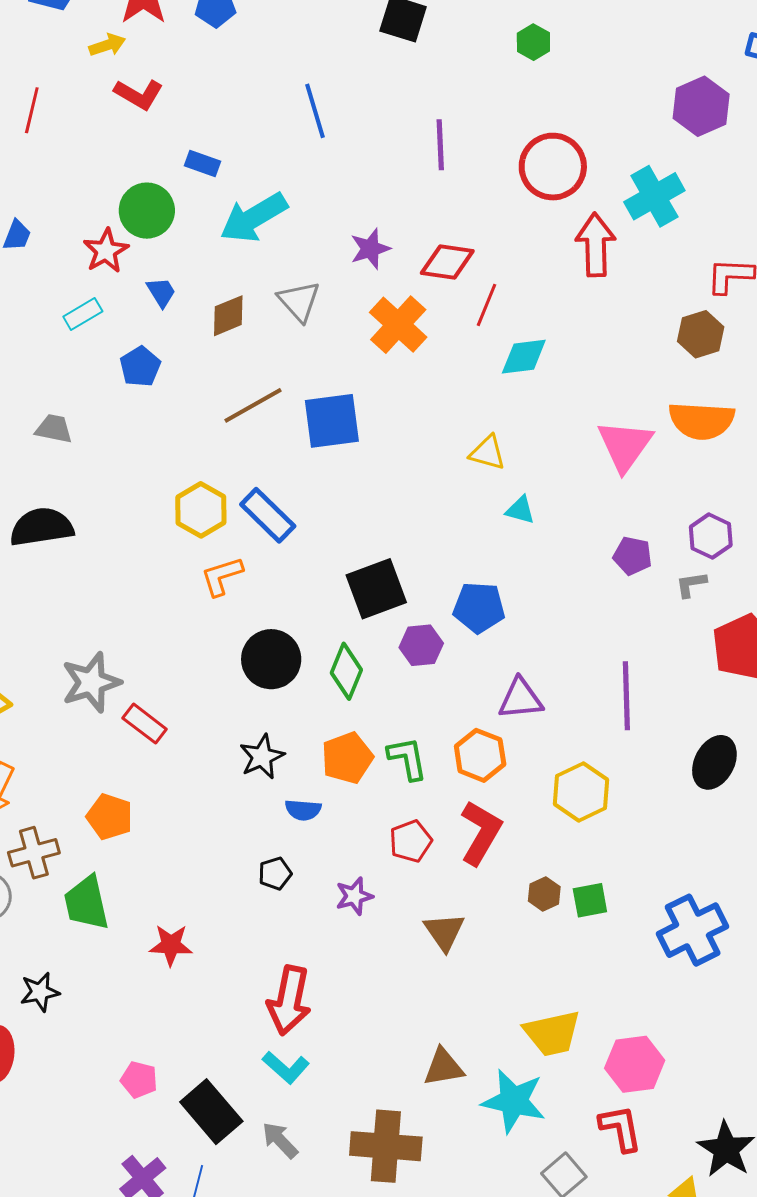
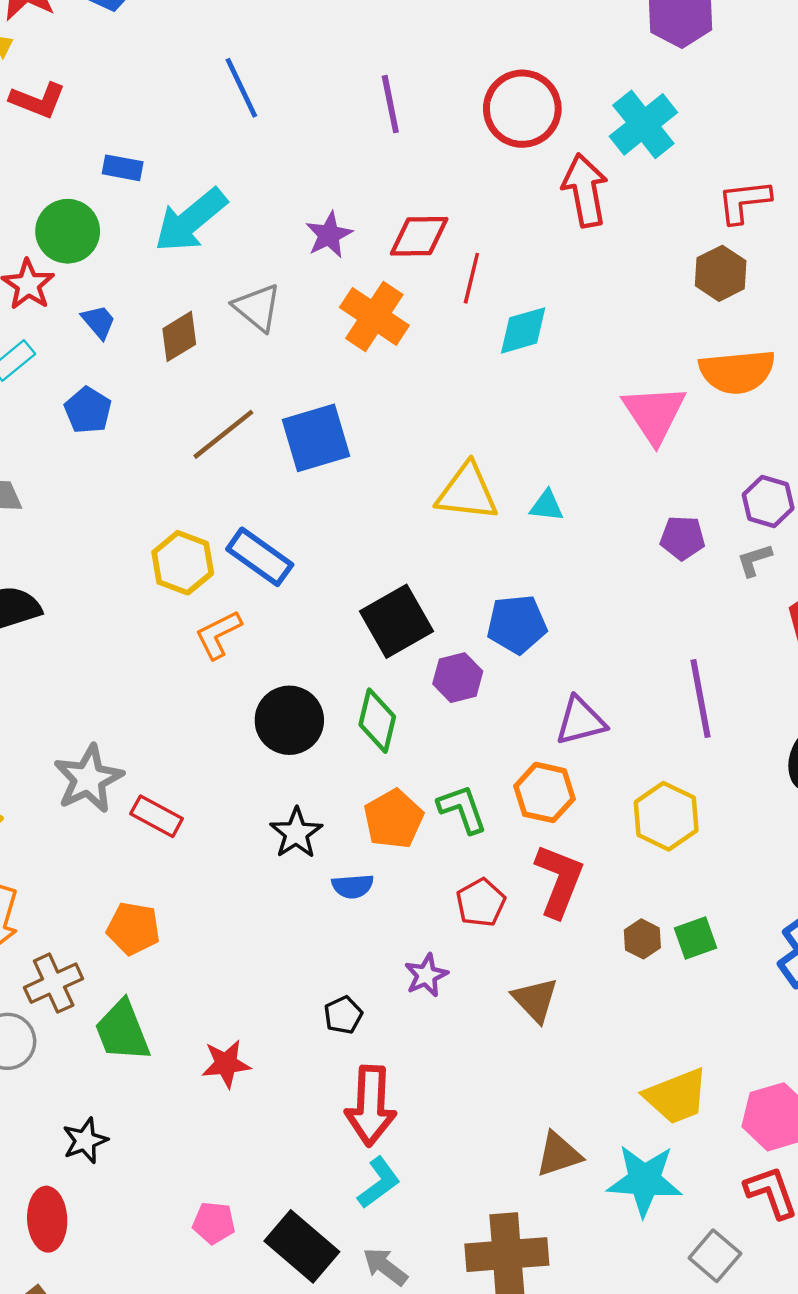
yellow triangle: (488, 453) -> (467, 492), moved, size x1.5
black pentagon: (275, 874) -> (343, 1015), moved
cyan L-shape: (286, 1067) -> (379, 1183), turned -69

